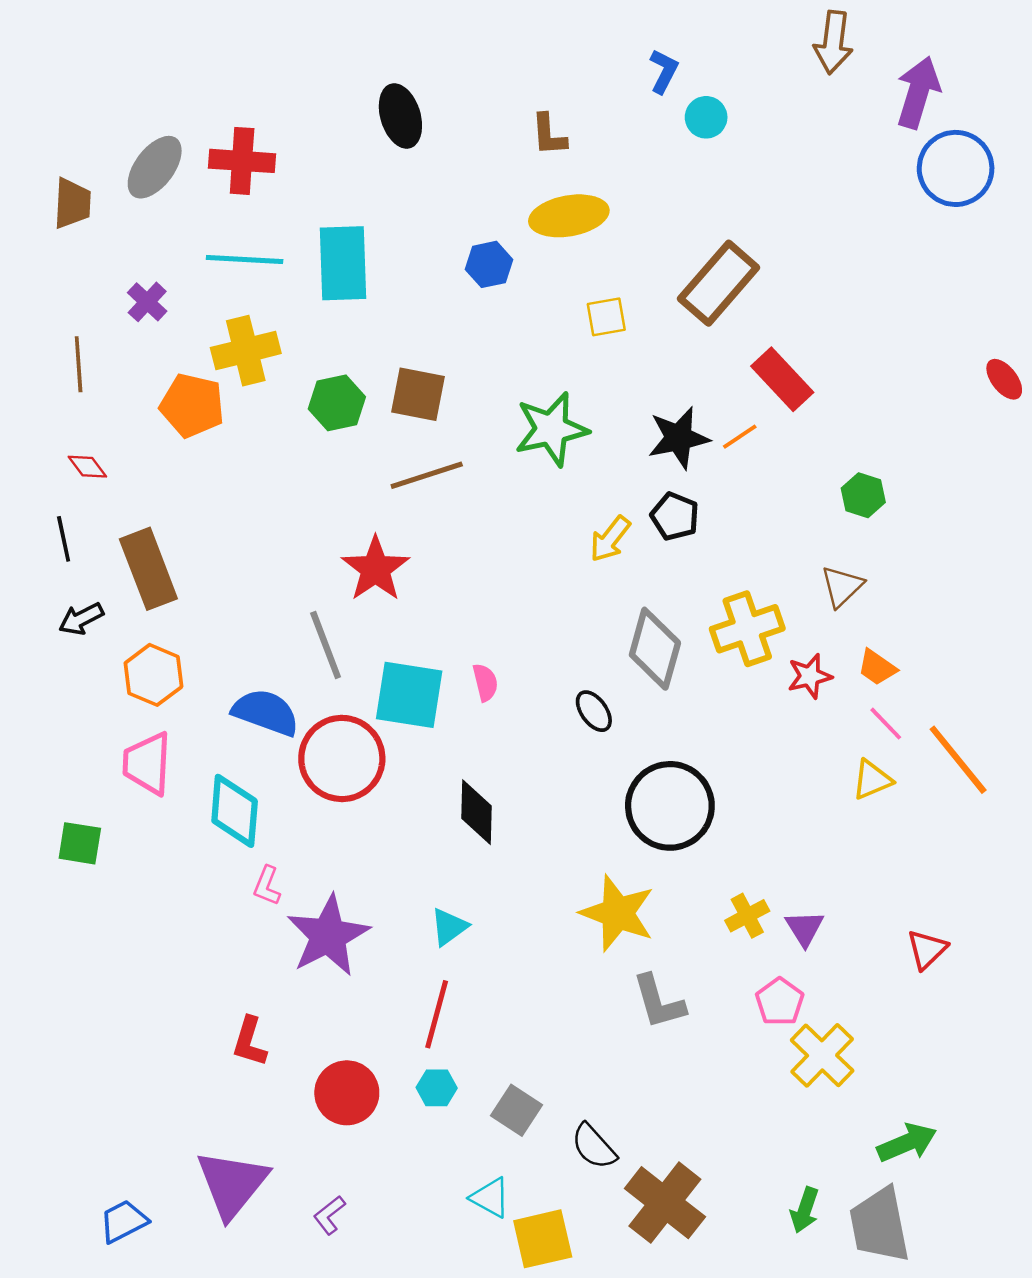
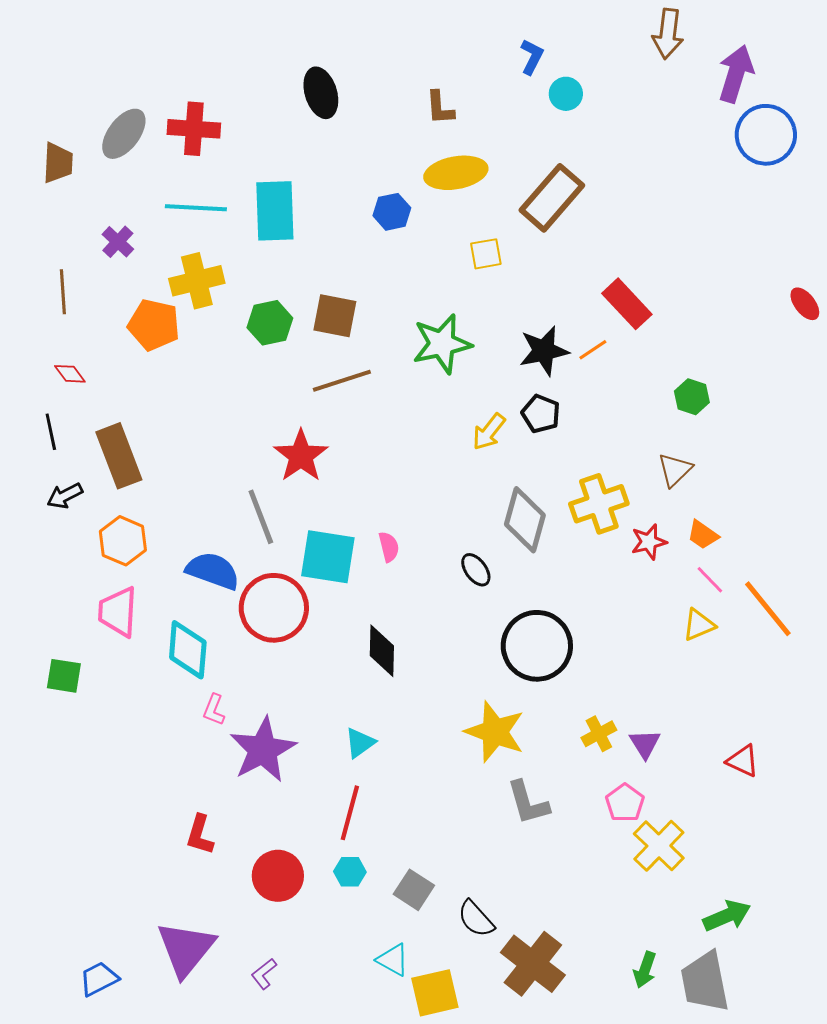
brown rectangle: (719, 283) -> (552, 198), moved
red triangle: (927, 949) -> (743, 761), turned -51

